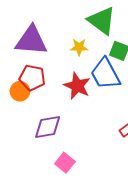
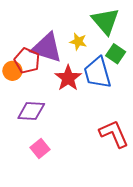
purple triangle: (31, 41) -> (47, 48), moved

